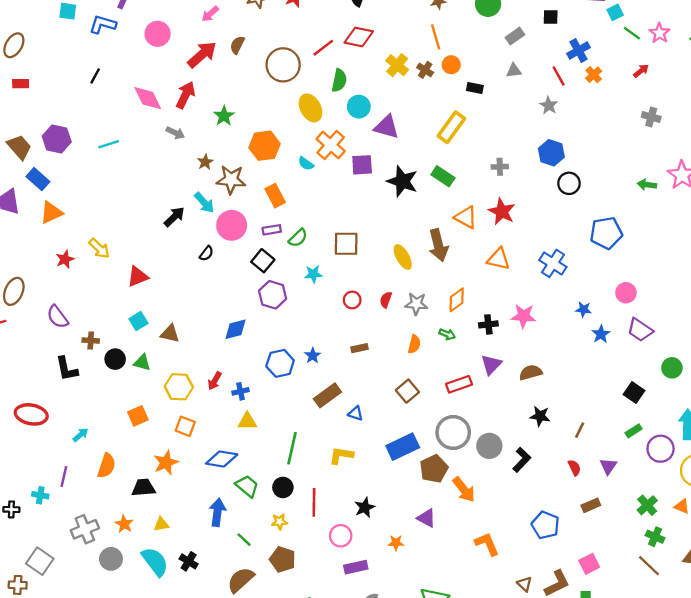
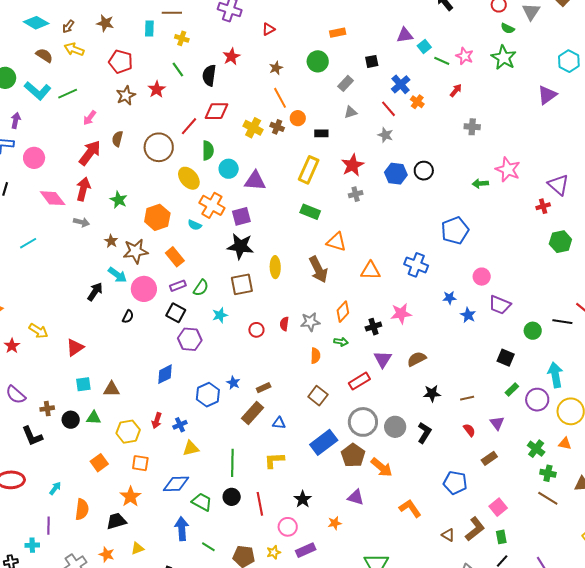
pink circle: (158, 34) -> (34, 158), moved
black star: (402, 181) -> (240, 246), moved
black circle: (569, 183) -> (424, 171), moved
red star: (502, 211) -> (353, 165), moved, turned 30
yellow ellipse: (403, 257) -> (275, 267), moved, turned 40
cyan square: (138, 321) -> (83, 384), turned 35
brown rectangle: (360, 348) -> (264, 388), moved
brown line: (580, 430) -> (467, 398), turned 64
yellow star: (279, 522) -> (274, 552), moved

